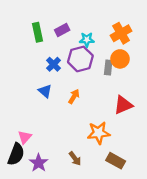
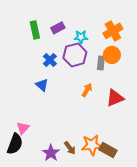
orange arrow: (74, 96) -> (87, 90), moved
orange star: (99, 133) -> (92, 145), moved
purple star: (39, 163) -> (51, 153), moved

